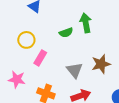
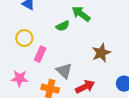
green arrow: (86, 23) -> (81, 14), turned -36
gray triangle: (75, 70) -> (64, 71), moved

